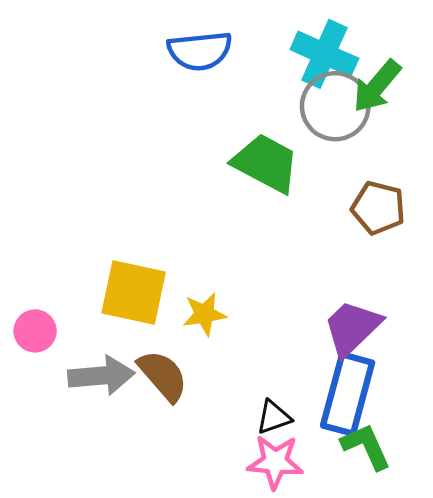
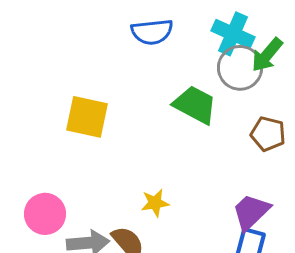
yellow square: (134, 292) -> (87, 117), moved
pink circle: (35, 331) -> (45, 214), size x1.5

